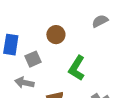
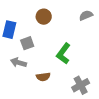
brown circle: (56, 35) -> (44, 17), moved

